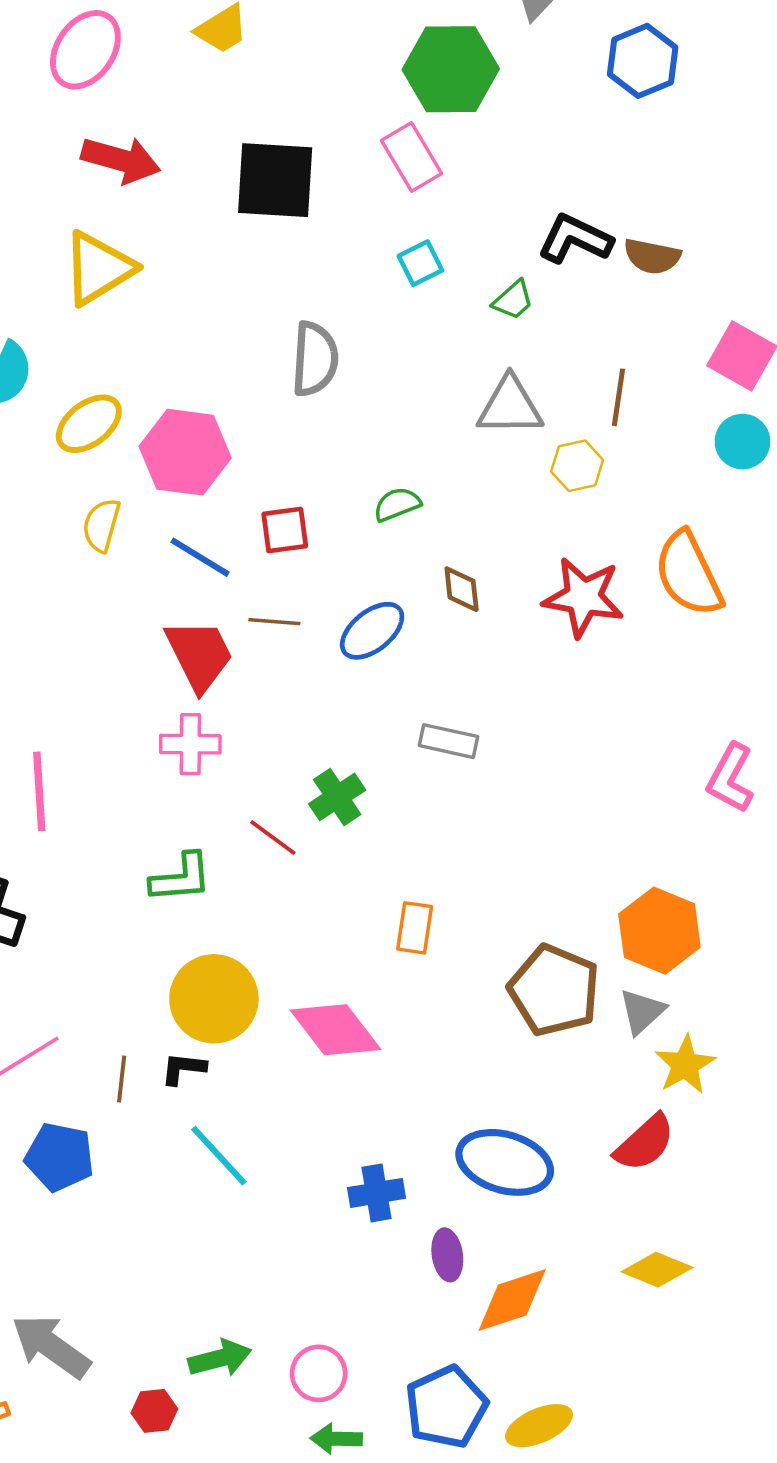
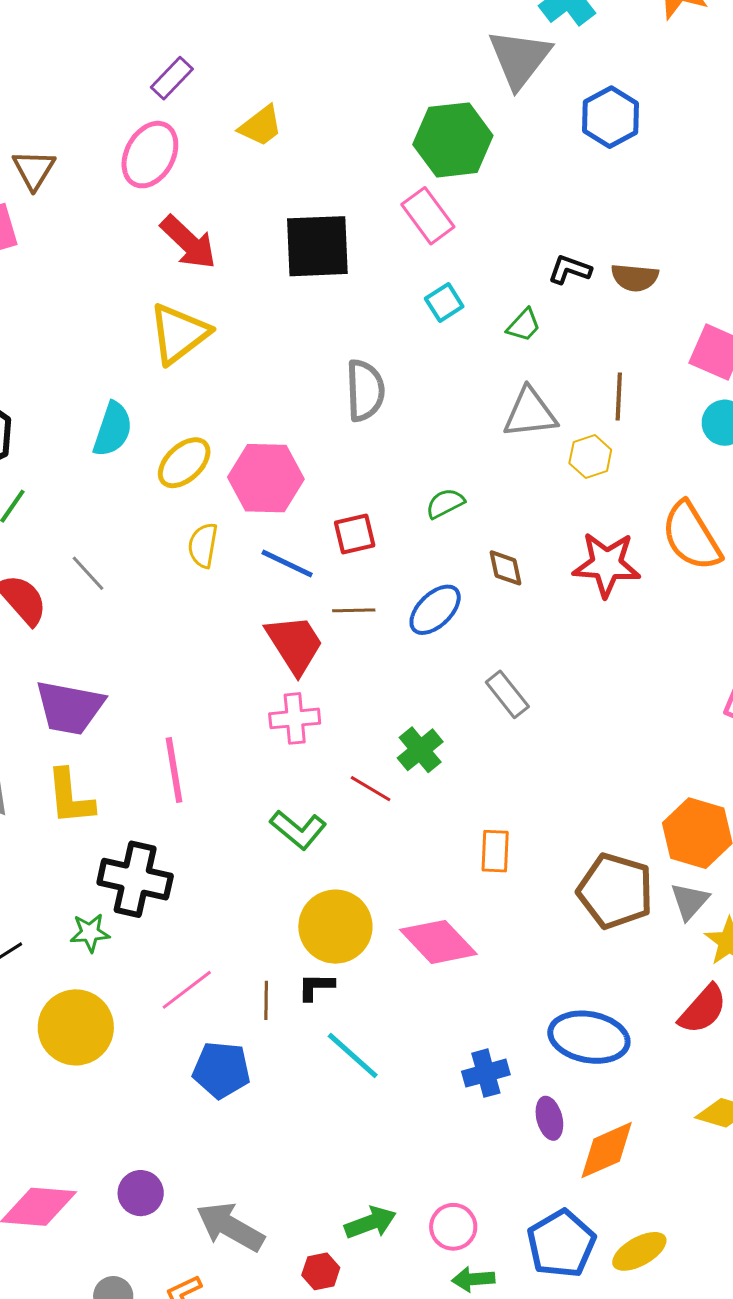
red arrow: (121, 160) -> (188, 242), turned 34
black L-shape: (575, 239) -> (570, 270), size x0.7
gray rectangle: (448, 741) -> (507, 694), turned 45
green L-shape: (181, 878) -> (298, 830), turned 50

